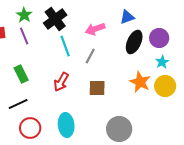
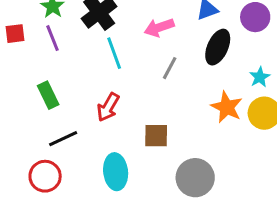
purple circle: (159, 38) -> (255, 17), moved
gray line: (90, 56) -> (170, 68), moved
brown square: (97, 88) -> (156, 136), moved
black line: (18, 104) -> (63, 139), moved
red circle: (30, 128) -> (45, 176), moved

